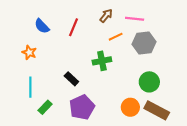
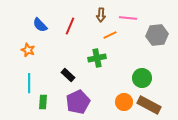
brown arrow: (106, 16) -> (101, 15), turned 144
gray hexagon: (144, 43) -> (157, 35), moved
green rectangle: (45, 107) -> (43, 102), turned -40

